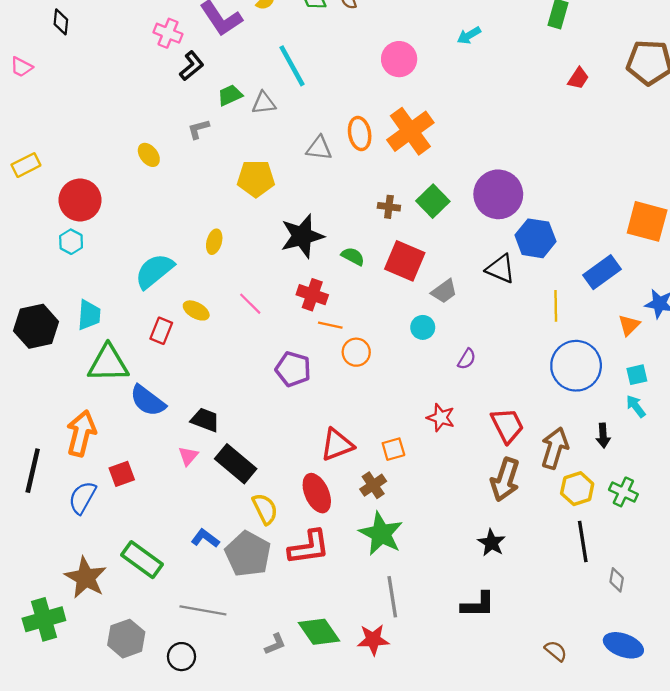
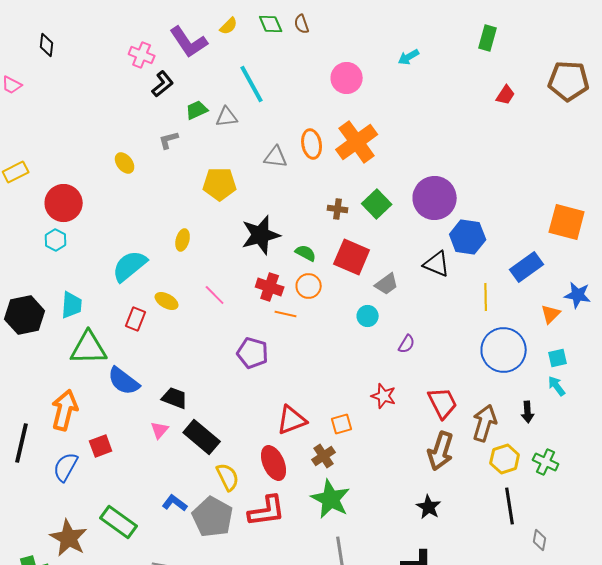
orange circle: (356, 352) -> (309, 286), moved

